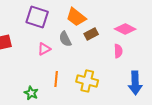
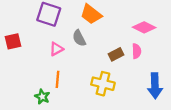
brown rectangle: (91, 34) -> (116, 54), moved
orange line: (56, 79) -> (57, 79), moved

